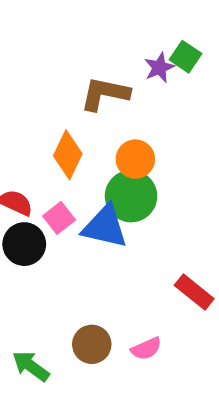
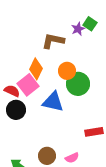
green circle: (131, 196) -> (78, 84), moved
pink square: (59, 218) -> (28, 85), moved, size x1.5
red rectangle: (194, 292) -> (94, 132), turned -48

